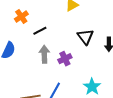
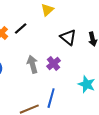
black line: (40, 31) -> (21, 29), moved

